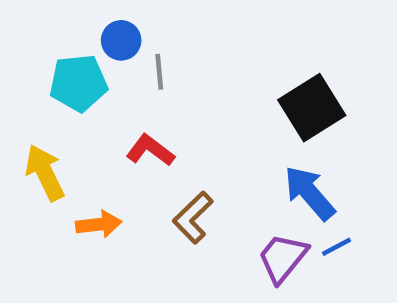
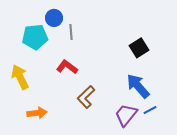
black square: (312, 108) -> (139, 48), size x0.7
orange arrow: (99, 224) -> (37, 113), moved

